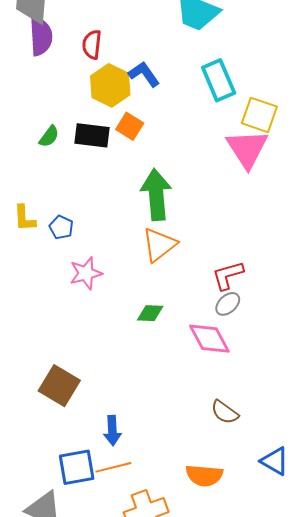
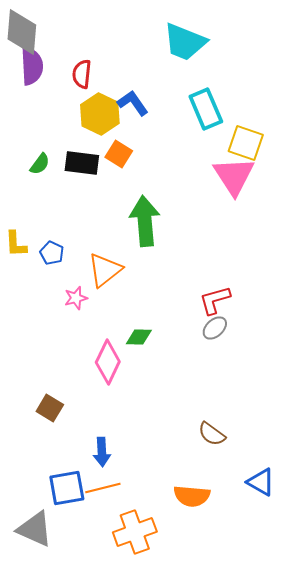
orange triangle: (159, 245) -> (105, 270), moved
pink star: (86, 273) -> (76, 298), size x0.7
pink diamond: (209, 339) -> (108, 362), moved, turned 54
brown square: (59, 386) -> (50, 408), size x0.7

